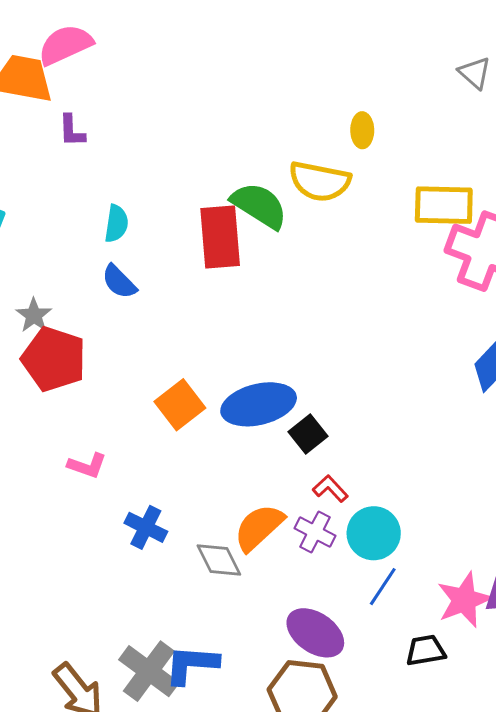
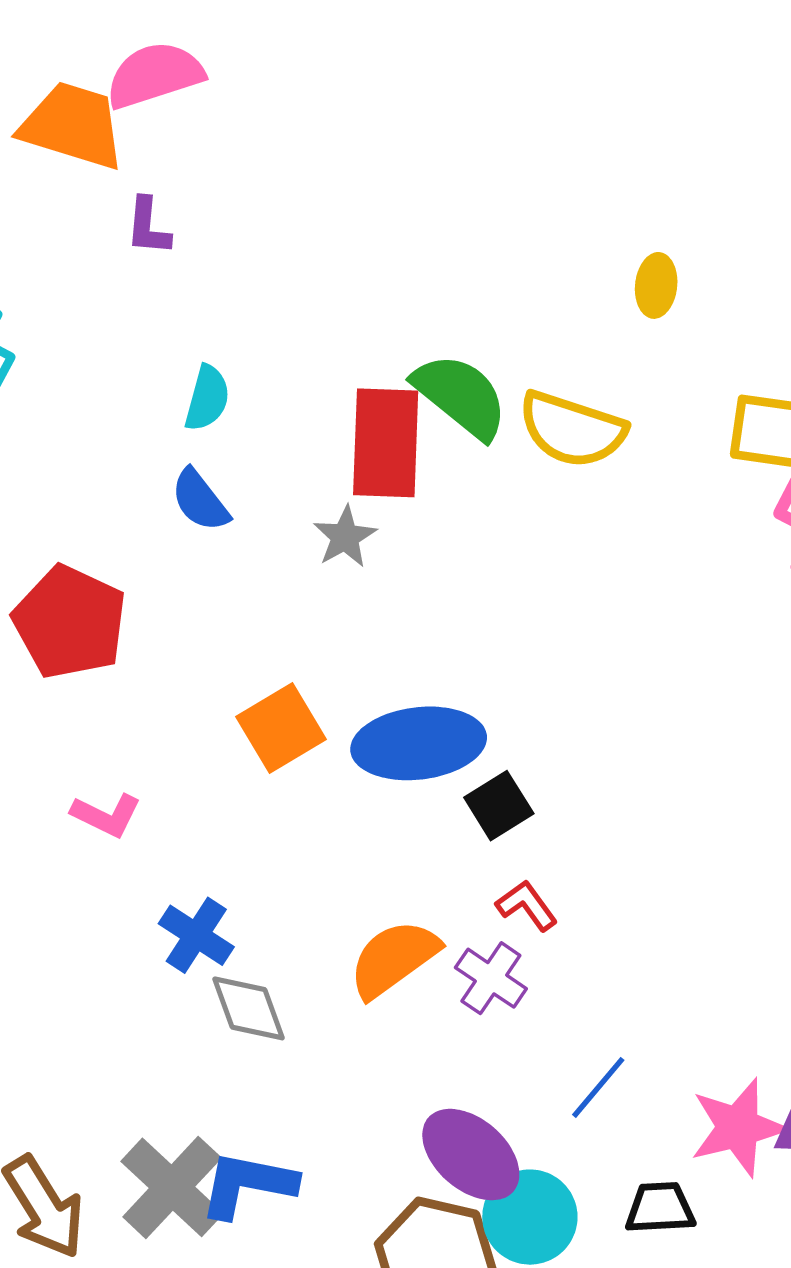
yellow semicircle: (320, 181) -> (572, 429), moved
gray star: (34, 315) -> (345, 537), moved
cyan circle: (374, 533) -> (530, 1217), moved
gray diamond: (219, 560) -> (248, 1008), moved

